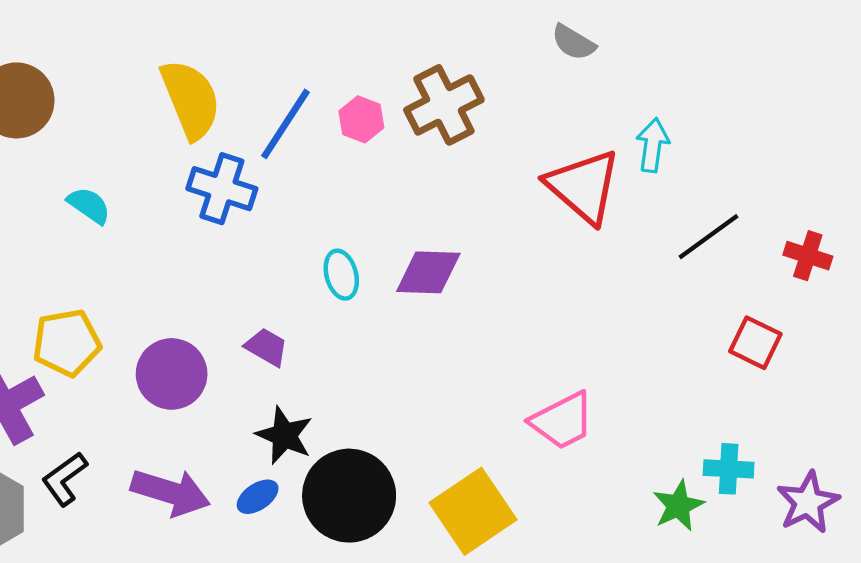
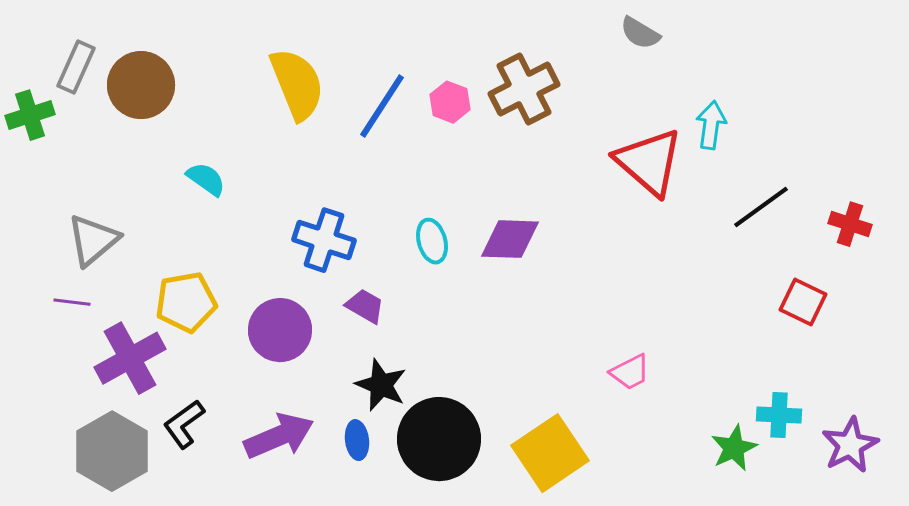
blue cross: (222, 189) -> (324, 240), moved
pink trapezoid: (562, 421) -> (630, 372), size x0.7
purple arrow: (170, 492) -> (279, 436), turned -40
blue ellipse: (258, 497) -> (357, 440), turned -63

